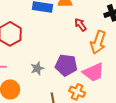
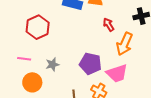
gray star: (37, 68) -> (52, 64), moved

